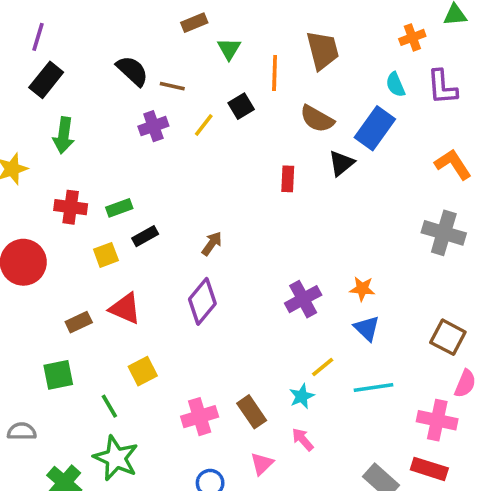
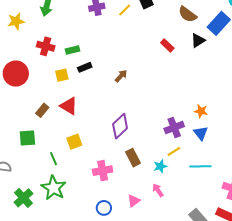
red rectangle: (288, 179) -> (167, 45), turned -56
purple cross: (303, 299) -> (174, 128), moved
purple diamond: (202, 301) -> (120, 126), moved
brown rectangle: (79, 322) -> (42, 110), turned -32
brown rectangle: (252, 412) -> (133, 158), moved

